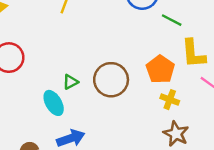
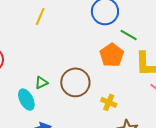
orange pentagon: (160, 69) -> (112, 55), moved
yellow cross: (170, 100) -> (109, 102), moved

